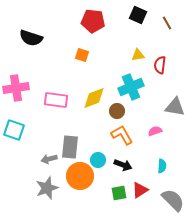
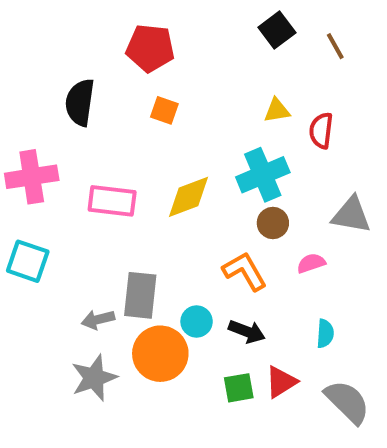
black square: (138, 15) -> (277, 30), turned 30
red pentagon: (93, 21) -> (150, 48), moved
black semicircle: (31, 38) -> (80, 102), moved, turned 80
brown circle: (117, 111) -> (273, 223), moved

